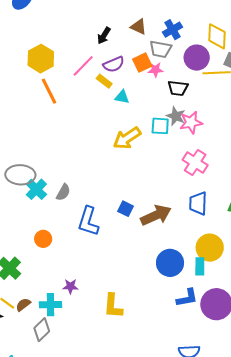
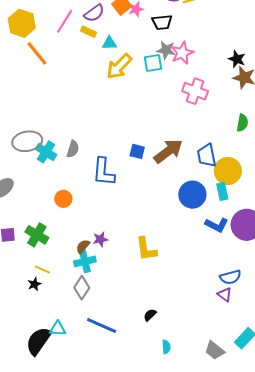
yellow arrow: (127, 138) -> (119, 66), moved
blue trapezoid: (198, 203) -> (207, 155), moved
blue L-shape: (187, 298) -> (217, 225), turned 50
brown semicircle: (23, 305) -> (83, 247), moved

